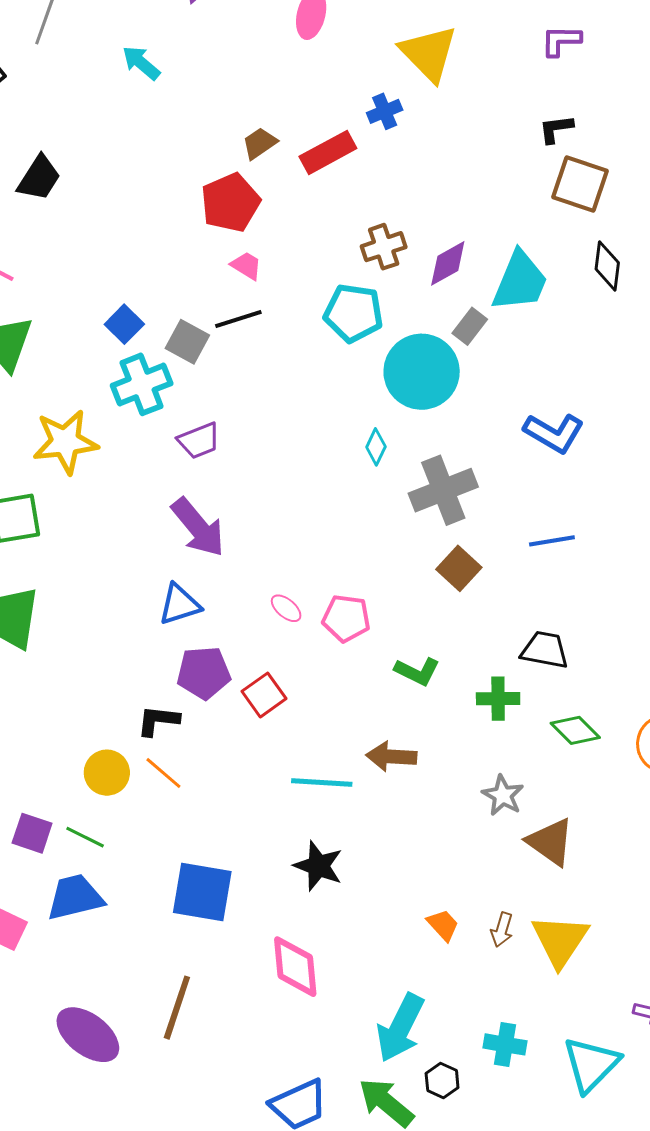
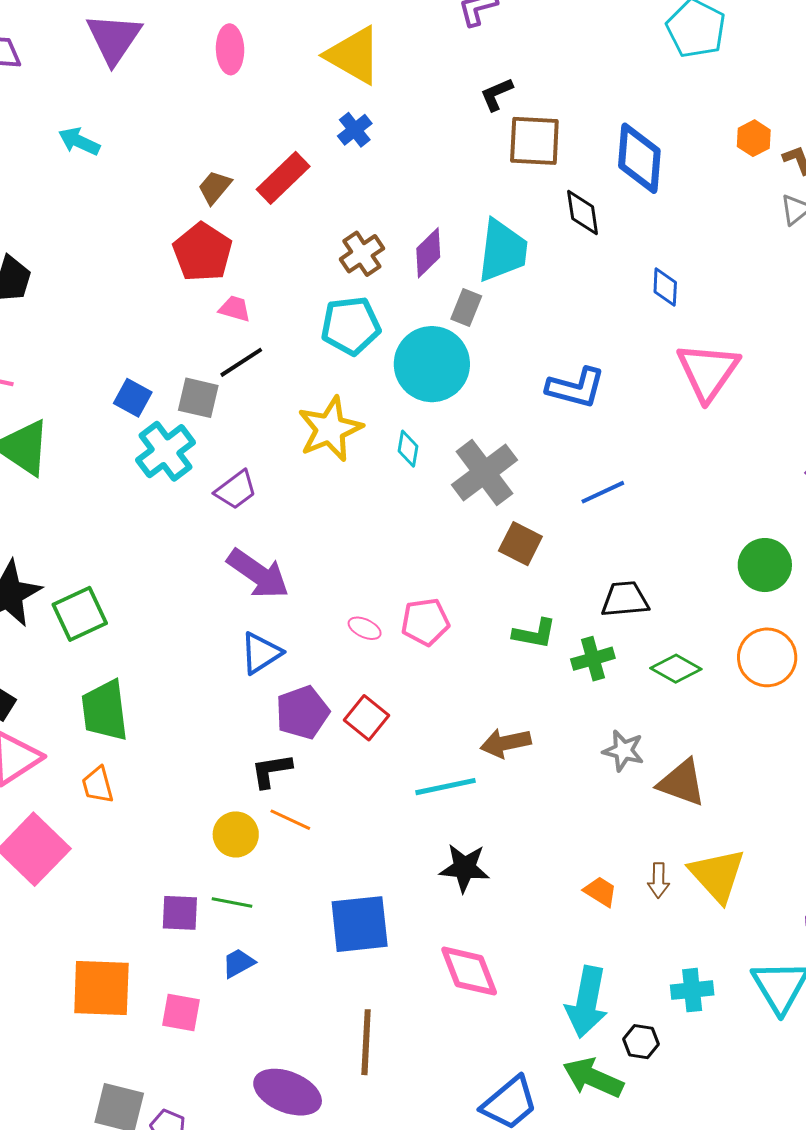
blue cross: (385, 111) -> (355, 130), moved
yellow star: (65, 442) -> (330, 429), moved
green L-shape: (417, 671) -> (534, 634), moved
blue trapezoid: (75, 897) -> (238, 963), size x0.6

